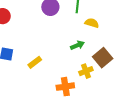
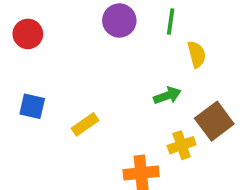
yellow semicircle: (92, 23) -> (197, 54), turned 56

